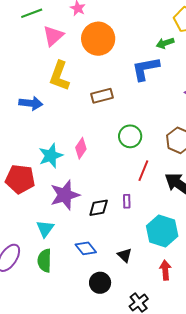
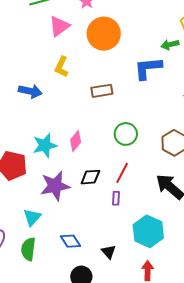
yellow L-shape: (59, 76) -> (61, 67), size x0.7
red line: (143, 171) -> (122, 173), moved
black diamond: (99, 208) -> (90, 177), moved

